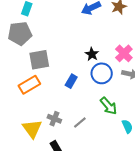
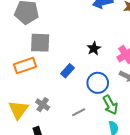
blue circle: (102, 73) -> (98, 83), moved
green arrow: (108, 106) -> (110, 105), moved
gray line: (80, 123) -> (79, 112), moved

